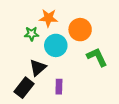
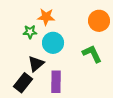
orange circle: (80, 30) -> (99, 21), moved
purple rectangle: (59, 87) -> (56, 82), size x1.5

